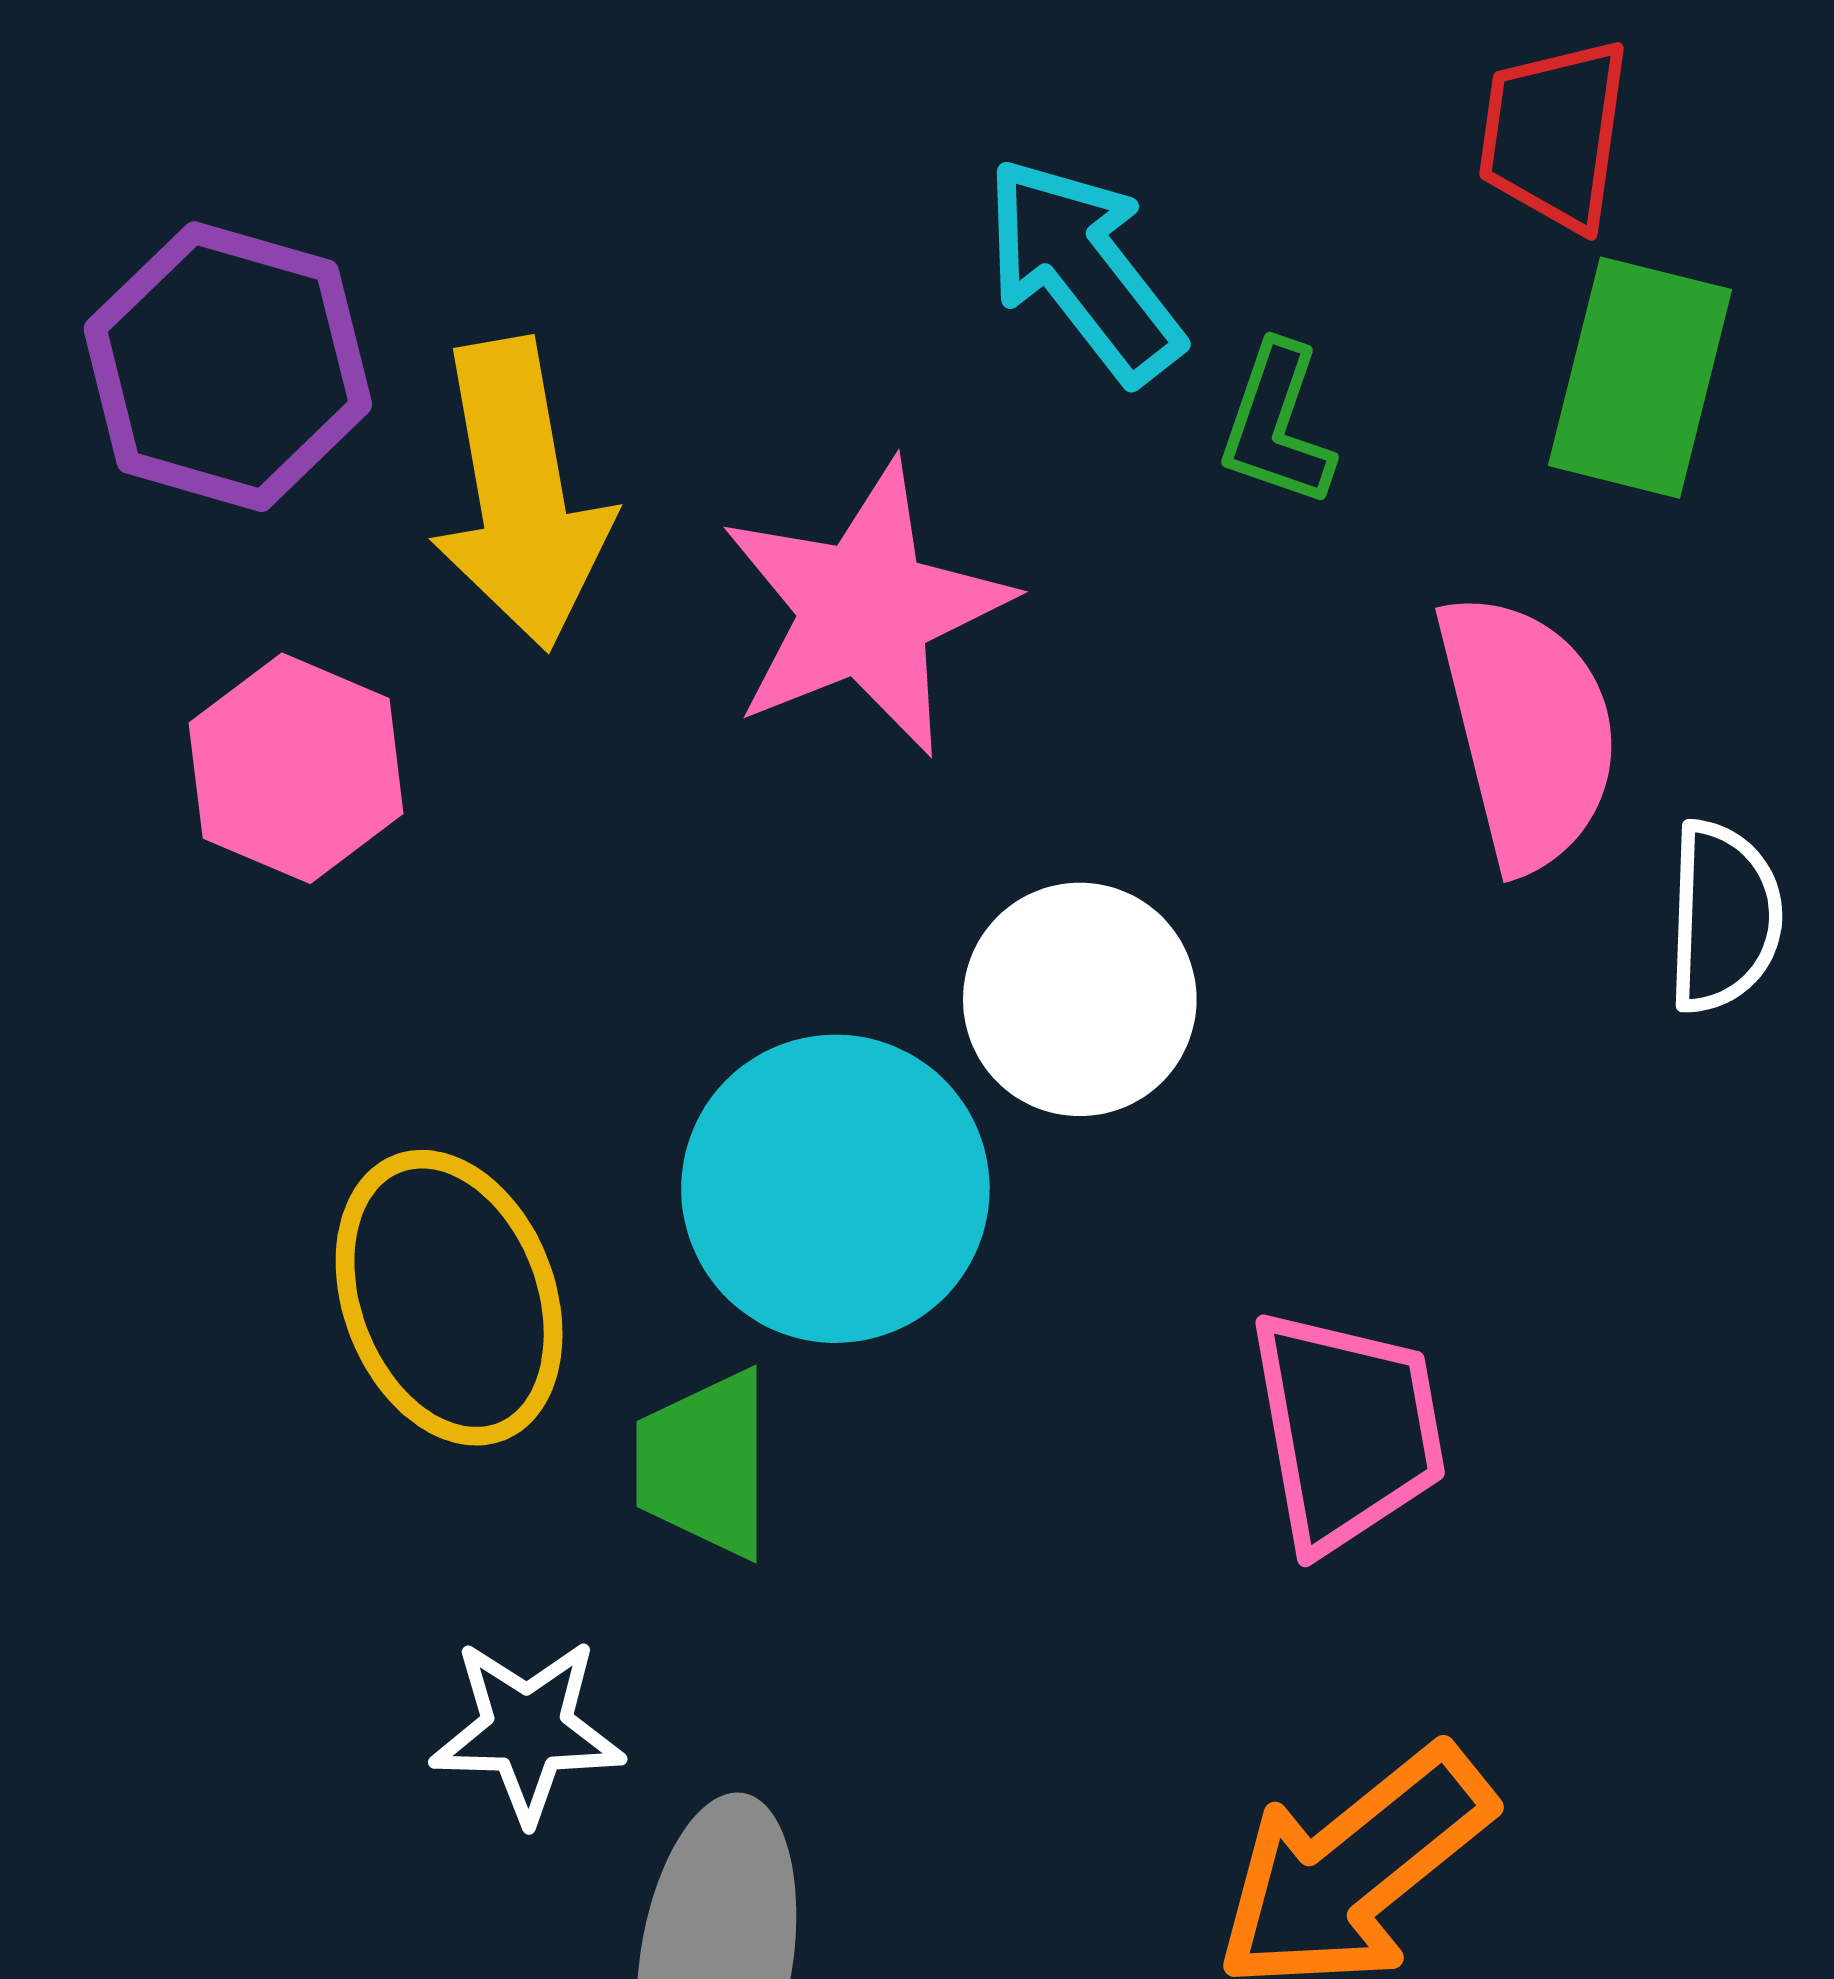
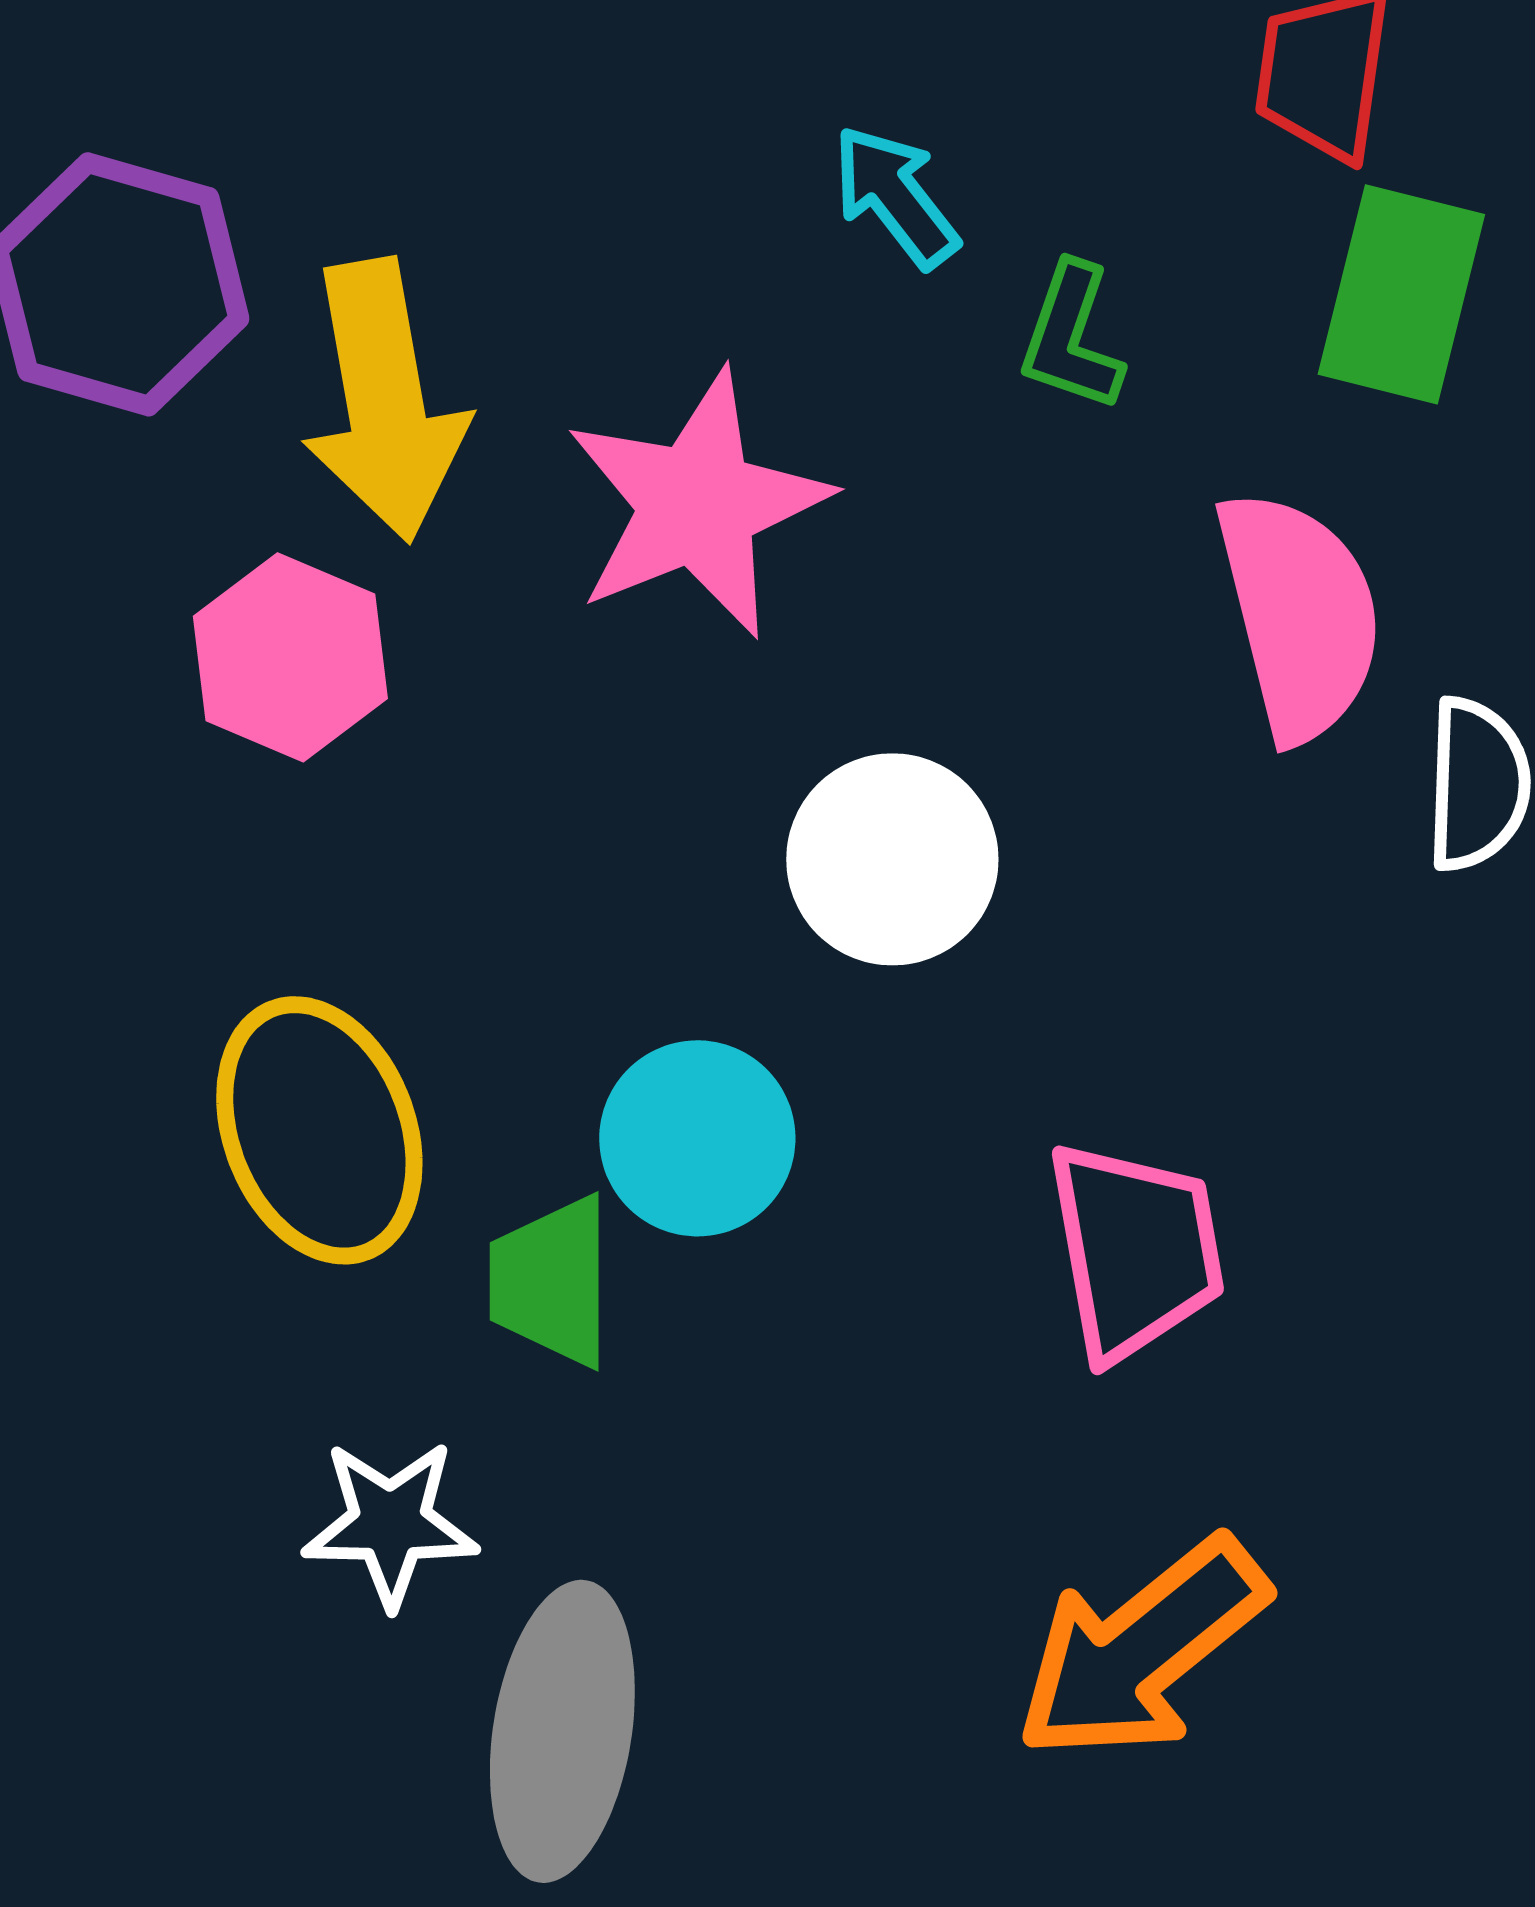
cyan arrow: (1083, 270) -> (895, 196), size x0.7
pink hexagon: (296, 768) -> (290, 657), moved
cyan circle: (835, 1189) -> (697, 1138), moved, size x0.7

